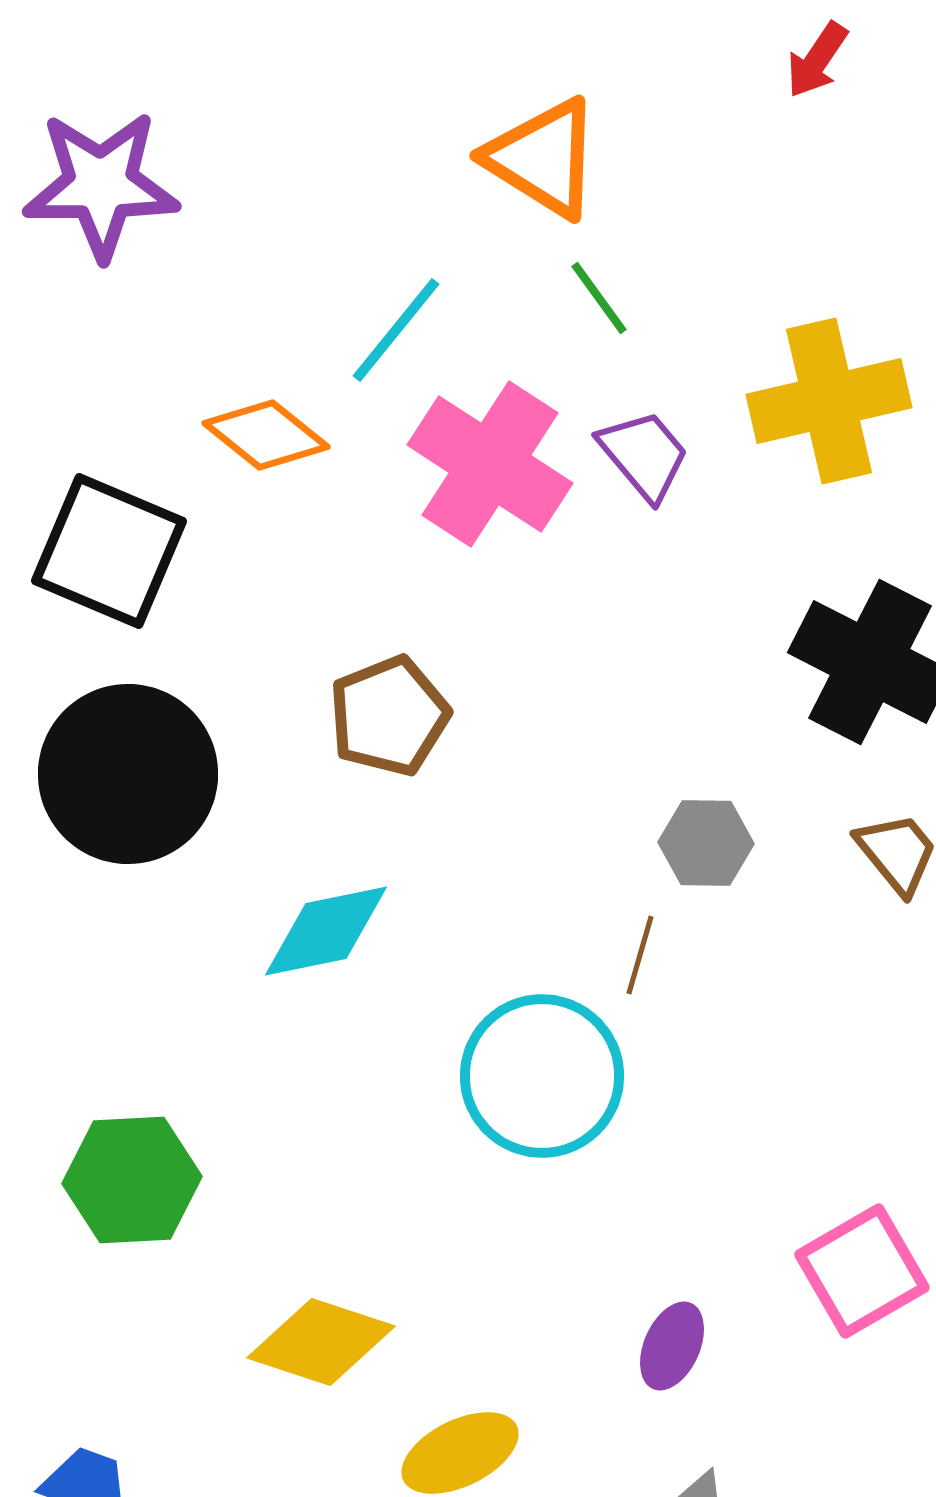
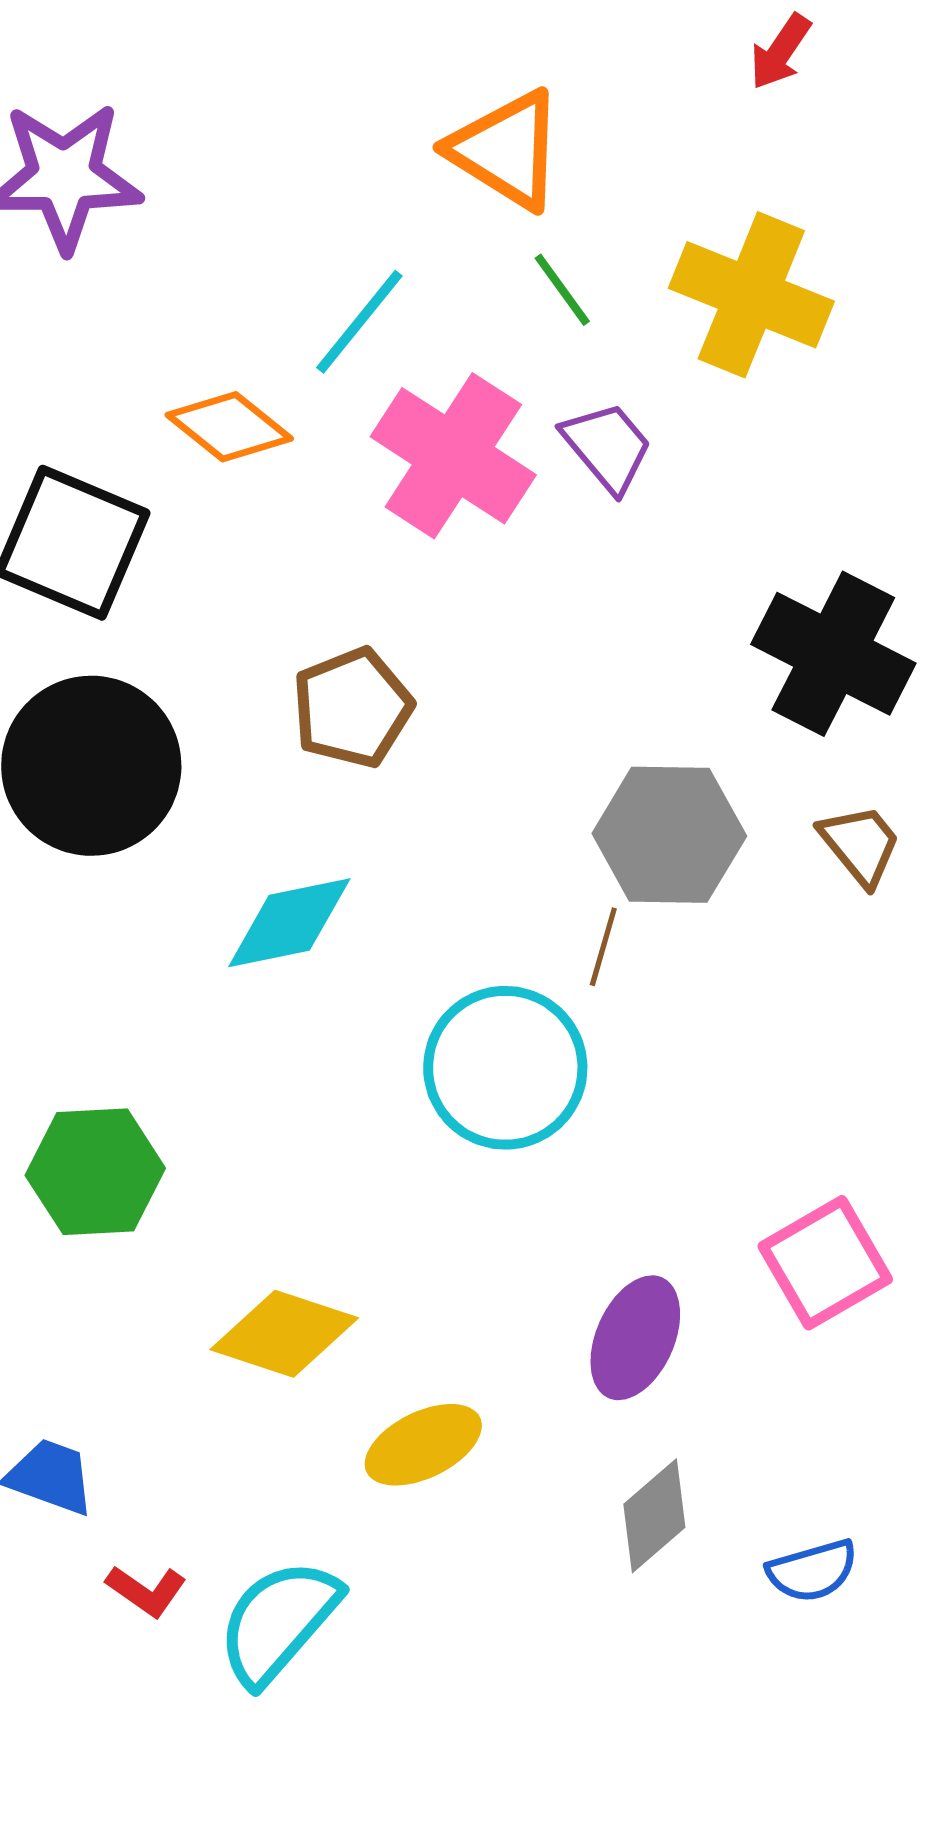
yellow cross: (829, 401) -> (751, 295), moved, turned 35
gray hexagon: (706, 843) -> (669, 835), size x1.6
purple ellipse: (672, 1346) -> (635, 1338), size x1.4

